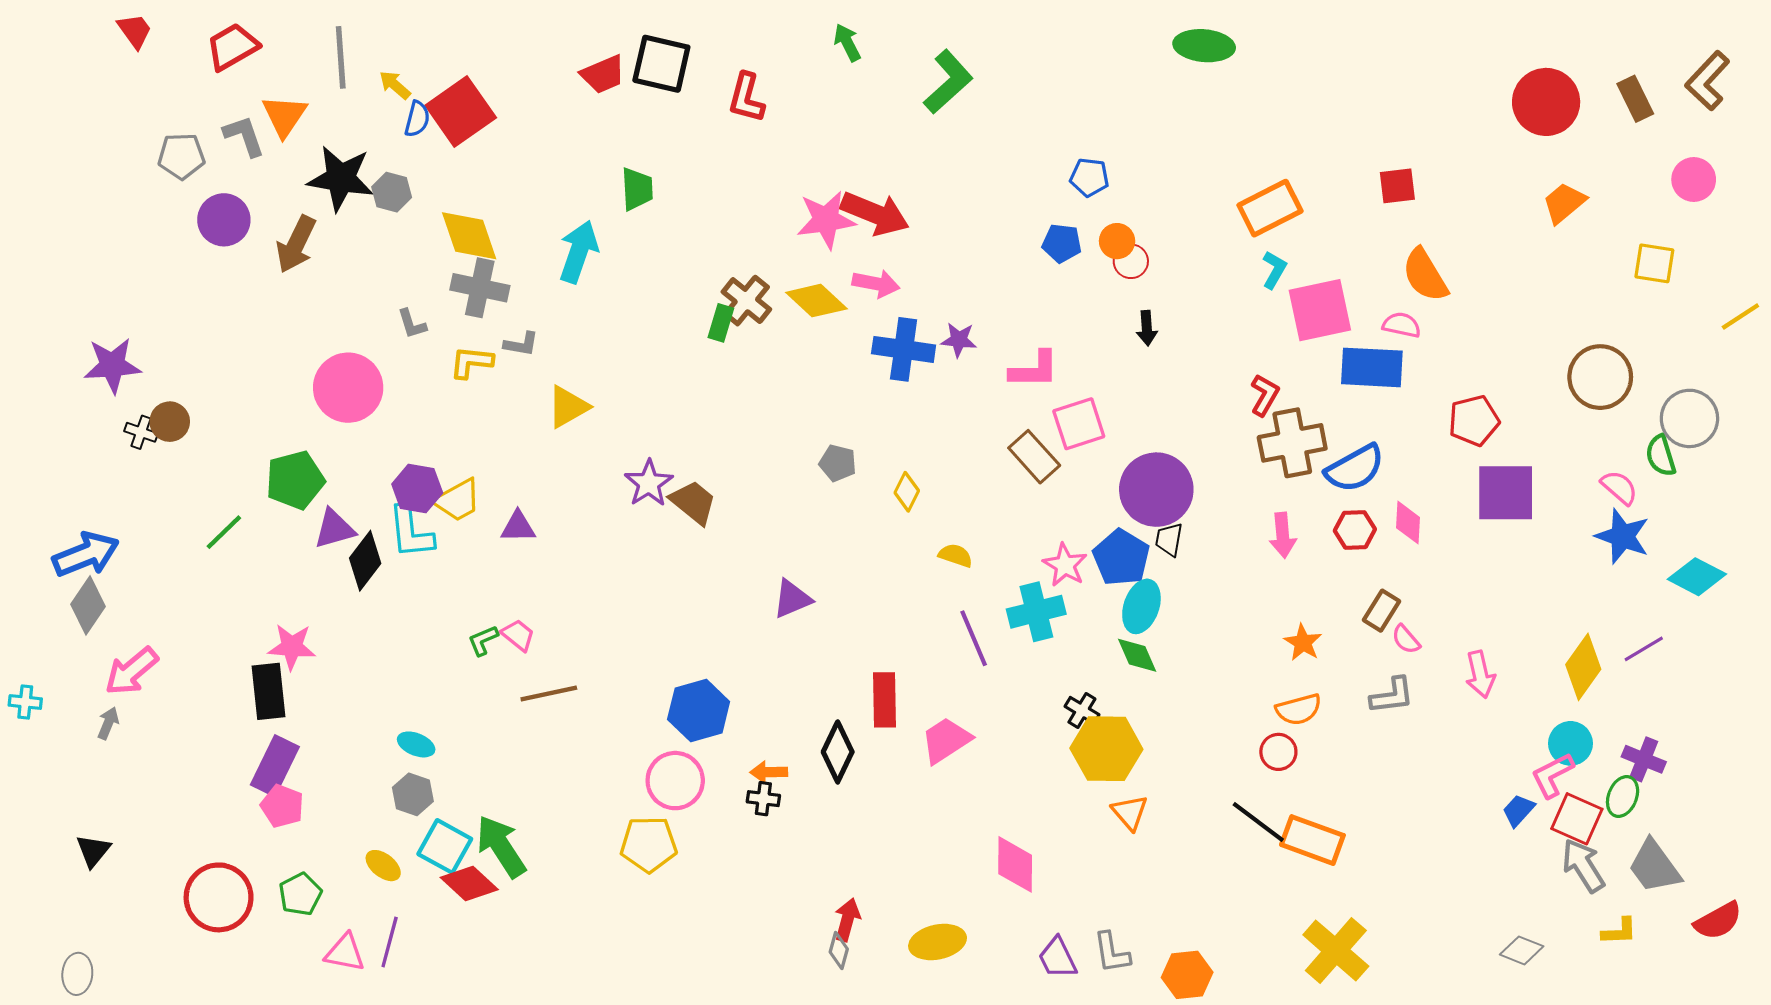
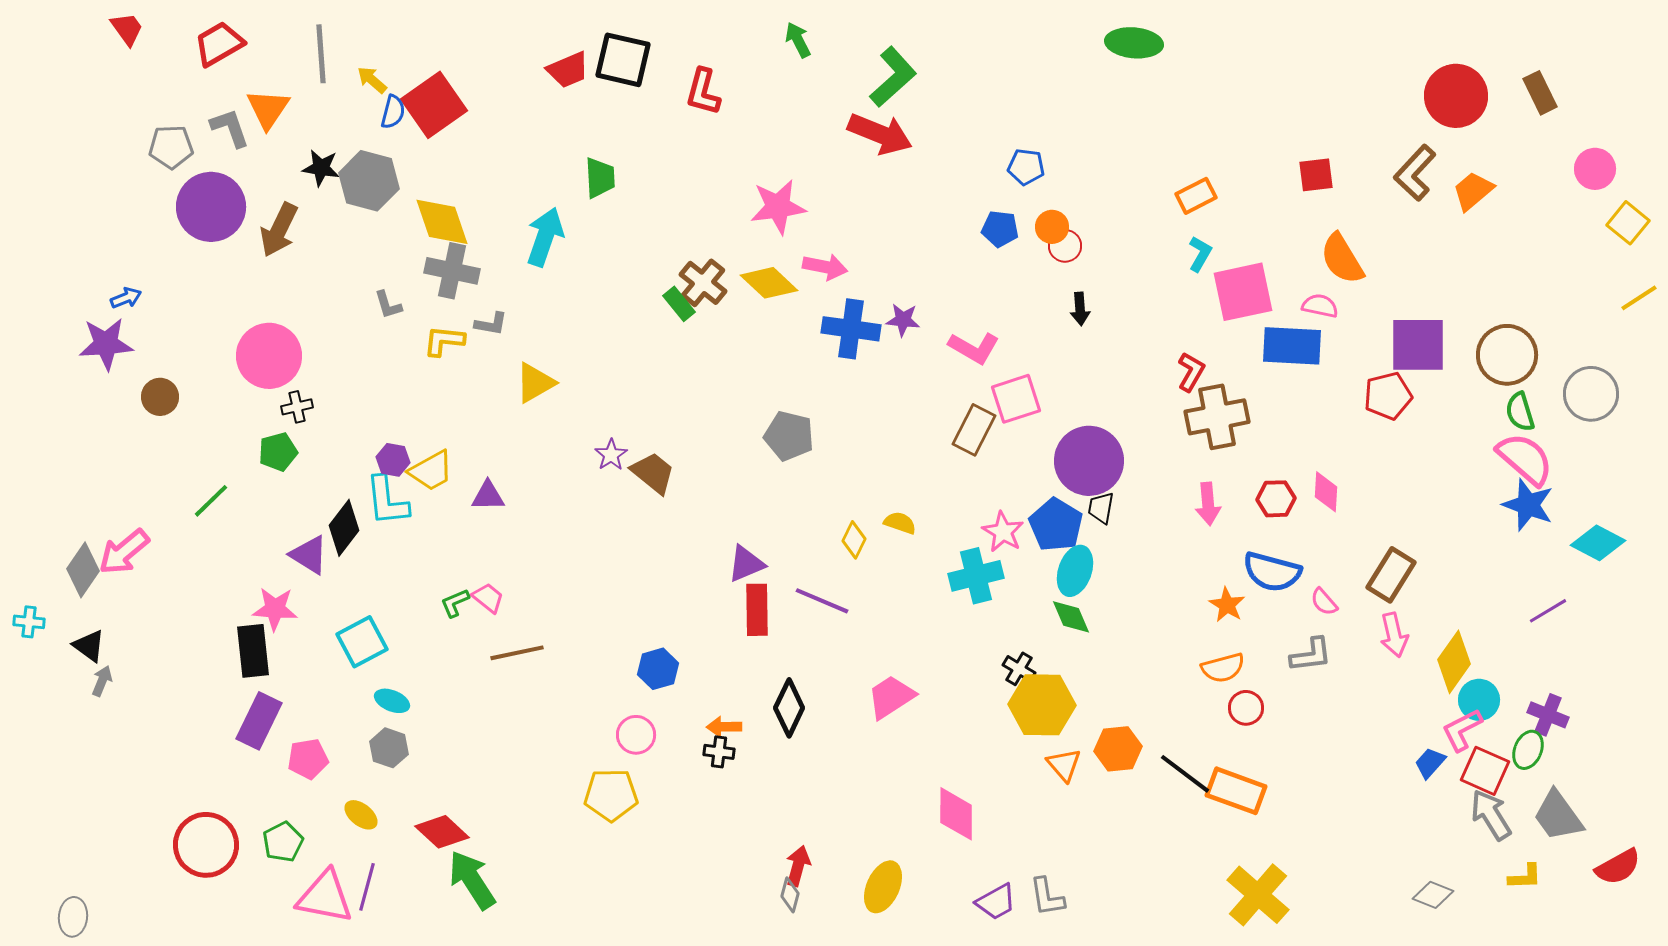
brown L-shape: (1707, 81) -> (1415, 173), moved
black star: (341, 178) -> (321, 168), size x0.6
gray hexagon: (392, 192) -> (369, 181), size x1.6
orange rectangle: (1270, 208) -> (1196, 196), size x0.7
red arrow: (875, 213) -> (880, 134), moved
purple circle: (224, 220) -> (211, 207), size x1.4
yellow square: (1654, 263) -> (1628, 223), moved, turned 30
green rectangle: (721, 323) -> (679, 304), turned -56
pink L-shape: (1034, 370) -> (974, 348), turned 30
pink circle: (348, 388) -> (269, 356), moved
black cross: (141, 432) -> (297, 407), moved, turned -32
green semicircle: (1661, 456) -> (1520, 412), moved
brown rectangle: (1034, 457) -> (974, 430), turned 69
gray pentagon: (838, 463) -> (789, 436), size x1.4
blue semicircle: (1355, 468) -> (1272, 572), moved, turned 44
green pentagon: (295, 480) -> (278, 452), size x0.7
purple star: (649, 483) -> (611, 455), size x0.7
pink semicircle: (1619, 487) -> (1525, 459), size x1.6
purple hexagon: (417, 489) -> (393, 460), size x0.7
yellow diamond: (907, 492) -> (854, 540), moved
purple square: (1506, 493) -> (1418, 345), moved
purple triangle: (334, 529) -> (309, 555), moved, turned 48
blue arrow: (86, 554) -> (126, 298), moved, size x0.5
brown rectangle: (1381, 611) -> (1391, 575), moved, size x1.4
purple line: (974, 638) -> (822, 601), moved, turned -44
yellow diamond: (1583, 667) -> (1454, 662), moved
pink arrow: (131, 671) -> (124, 552), moved
red rectangle: (884, 700) -> (757, 610), moved
cyan cross: (25, 702) -> (29, 622), moved
blue hexagon: (699, 710) -> (658, 669), size x0.7
red circle: (1278, 752) -> (1246, 708), moved
pink circle: (675, 781) -> (636, 735), size x0.7
pink pentagon: (282, 806) -> (308, 759), moved, turned -30
cyan square: (445, 846) -> (362, 642), moved, turned 33
green arrow: (501, 846) -> (472, 880), moved
black triangle: (93, 851) -> (89, 646), moved, turned -33
yellow ellipse: (938, 942) -> (883, 887), turned -54
pink triangle: (345, 953) -> (325, 897), size x1.5
purple trapezoid: (1058, 958) -> (996, 902), turned -93
orange hexagon: (1187, 975) -> (1118, 749), moved

